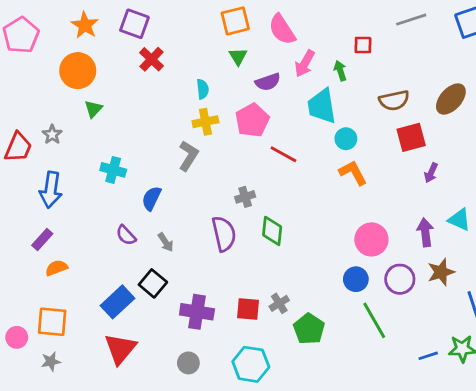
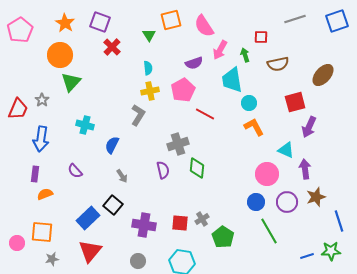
green triangle: (238, 56) -> (149, 35), moved
brown semicircle: (394, 100) -> (278, 64), moved
green triangle: (93, 109) -> (71, 82), size x1.5
purple arrow: (431, 173) -> (309, 127), size x1.5
gray cross: (245, 197) -> (178, 144), size x1.5
cyan triangle: (459, 220) -> (286, 150), moved
purple semicircle: (224, 234) -> (163, 170), size x0.7
purple semicircle: (126, 235) -> (75, 171), moved
purple rectangle: (42, 239) -> (35, 174), turned -35
gray star: (51, 361) -> (52, 259), moved

